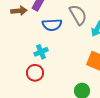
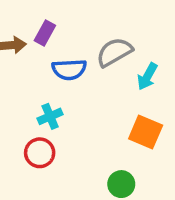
gray semicircle: (78, 15) -> (114, 52), turned -90

